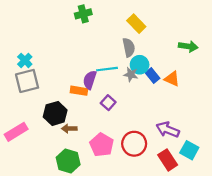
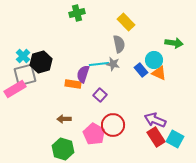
cyan circle: (140, 65) -> (154, 60), moved
gray star: (131, 74) -> (113, 64), moved
black hexagon: (55, 113) -> (41, 62), moved
pink rectangle: (16, 132) -> (15, 89), moved
red circle: (134, 144) -> (113, 125), moved
red rectangle: (168, 160) -> (156, 137), moved

